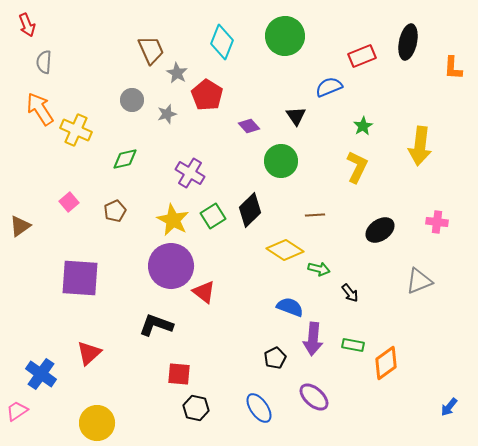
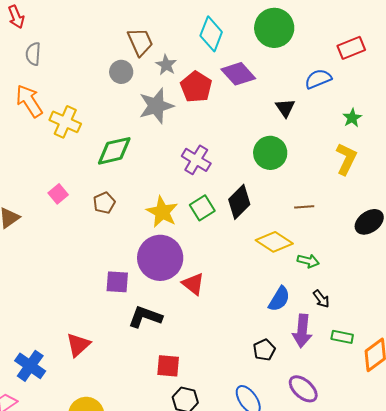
gray circle: (132, 100) -> (121, 72), moved
gray star: (167, 114) -> (156, 106), size x1.8
purple diamond: (249, 126) -> (238, 74), moved, size x1.6
green diamond: (125, 159) -> (114, 151), size x1.4
purple cross: (190, 173) -> (196, 160), moved
purple square: (80, 278) -> (117, 282), moved, size x0.6
black arrow: (350, 293) -> (321, 299), moved
blue semicircle: (290, 307) -> (279, 299), turned 100

